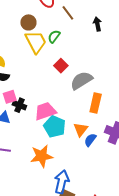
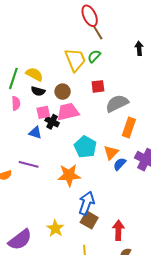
brown line: (68, 13) -> (98, 32), moved
brown circle: (28, 22) -> (63, 92), moved
red square: (61, 66) -> (98, 86), turned 32
pink trapezoid: (45, 111) -> (68, 112), moved

